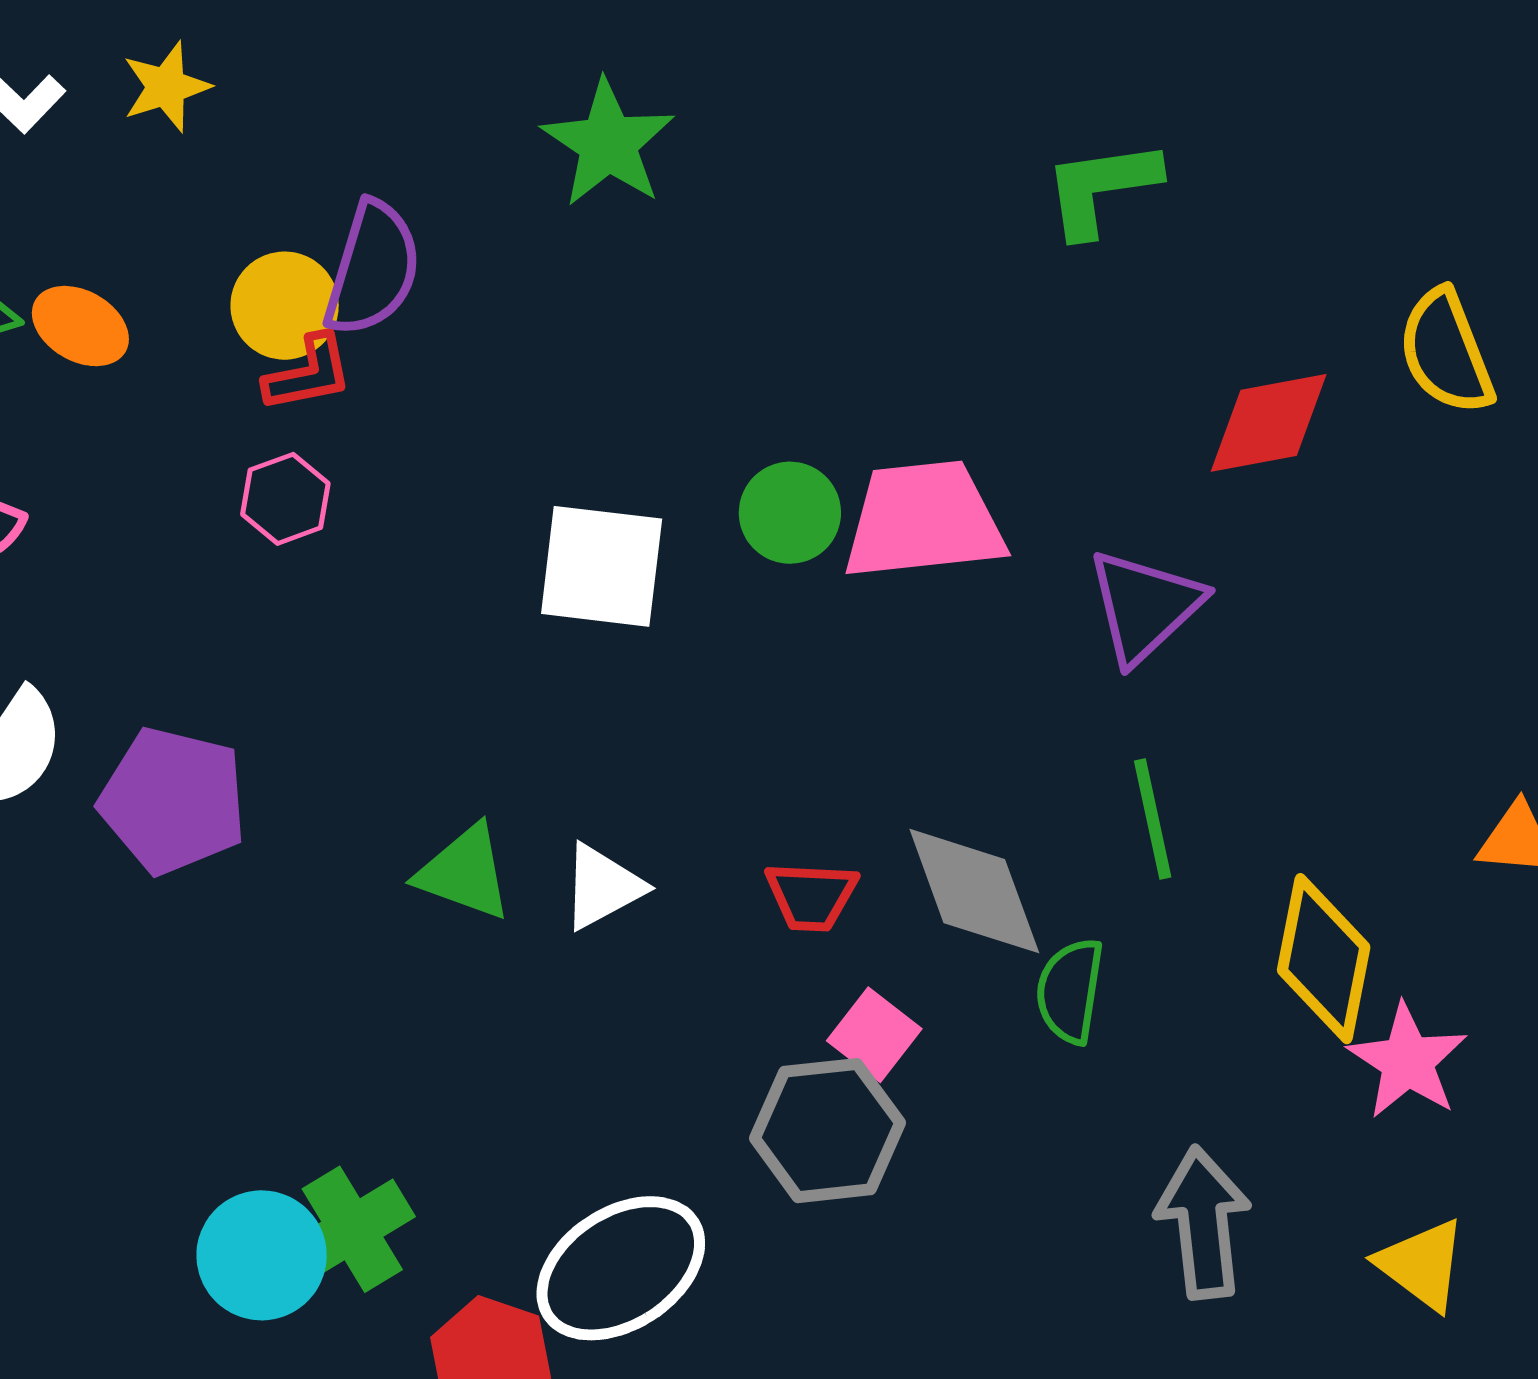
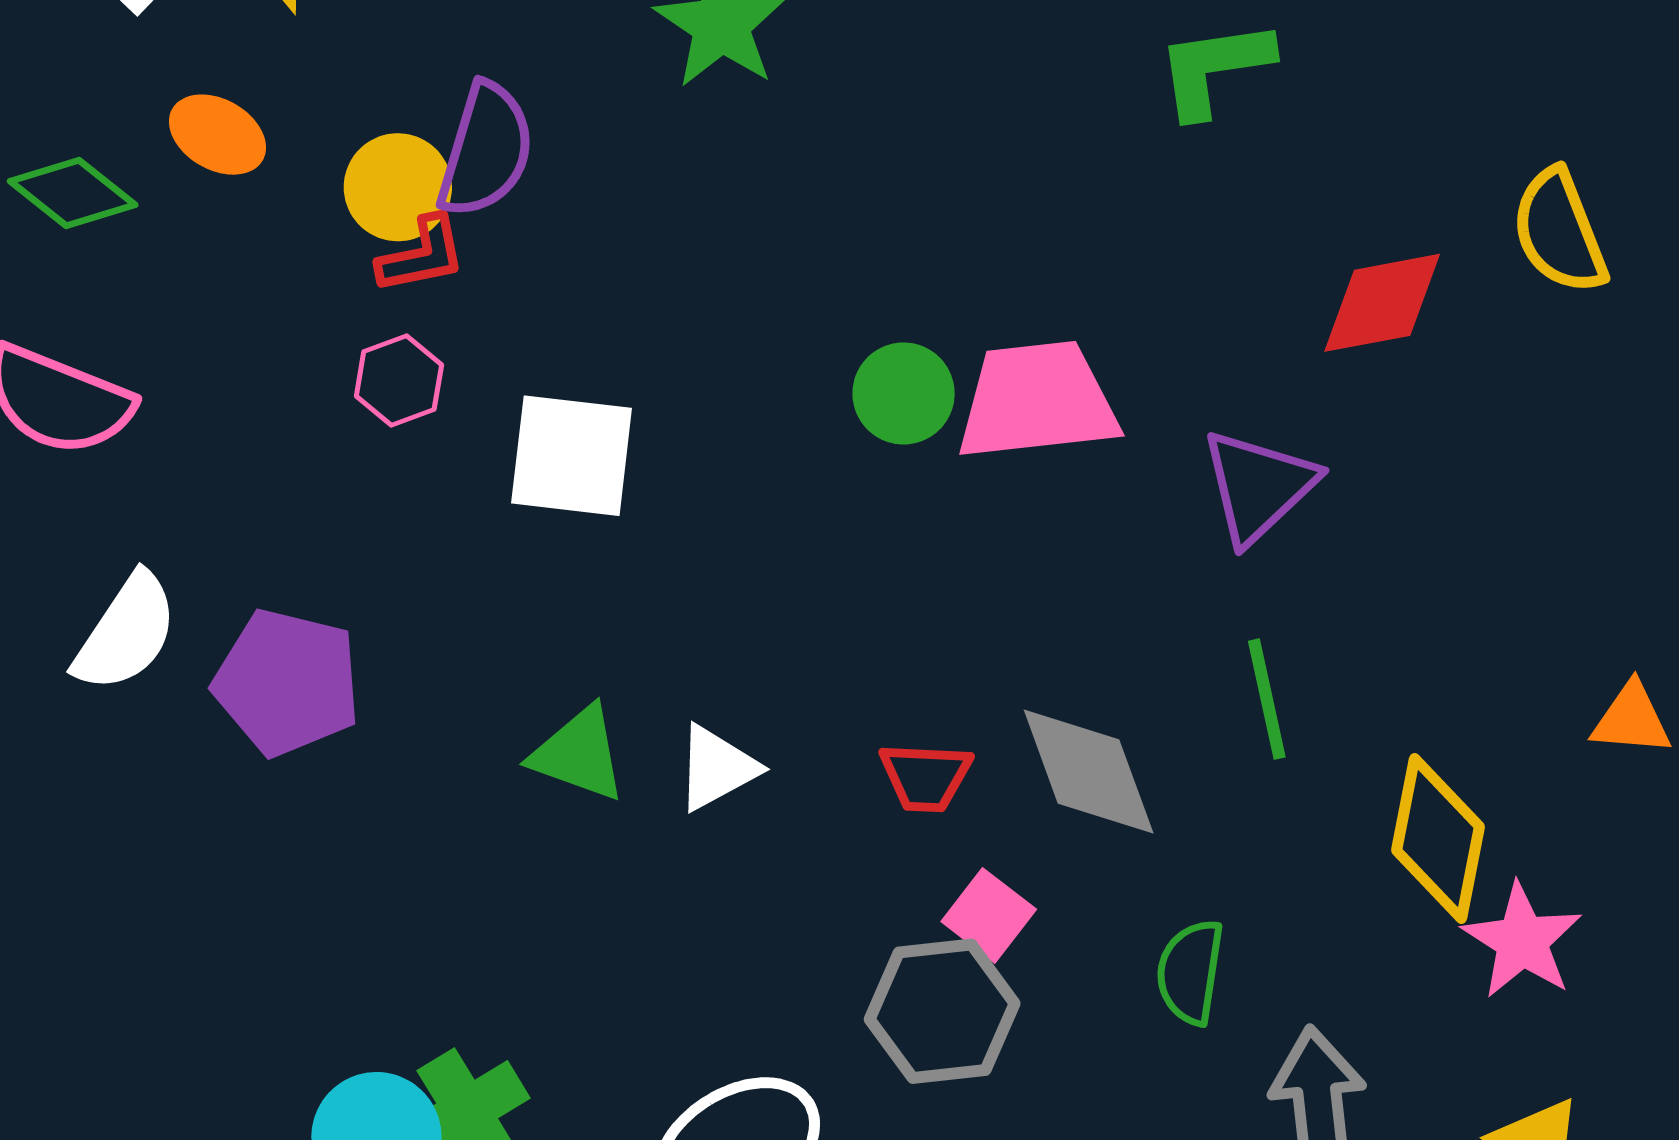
orange ellipse: (80, 326) -> (217, 135), moved
white square: (602, 566) -> (572, 456), moved
green semicircle: (1070, 991) -> (1190, 972), moved

